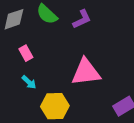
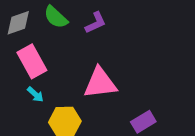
pink rectangle: (26, 53) -> (32, 61), size x1.8

